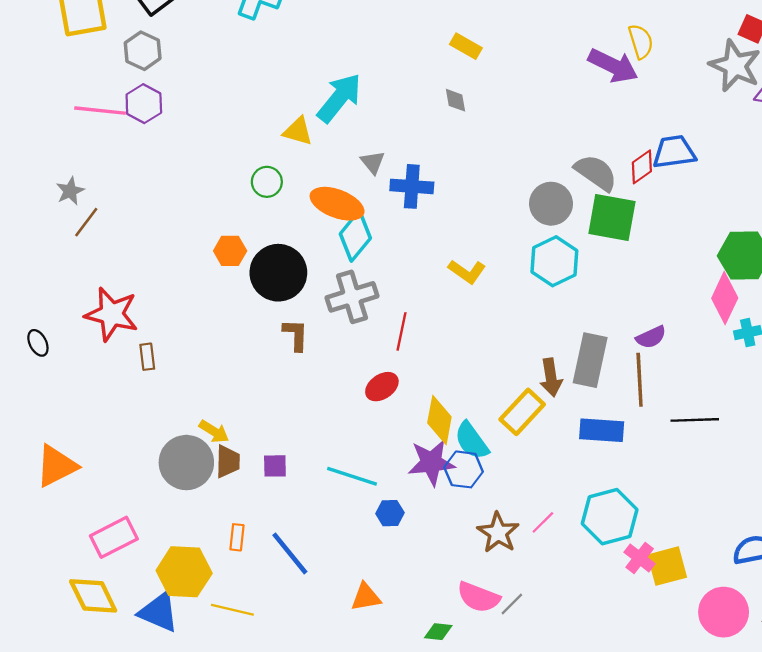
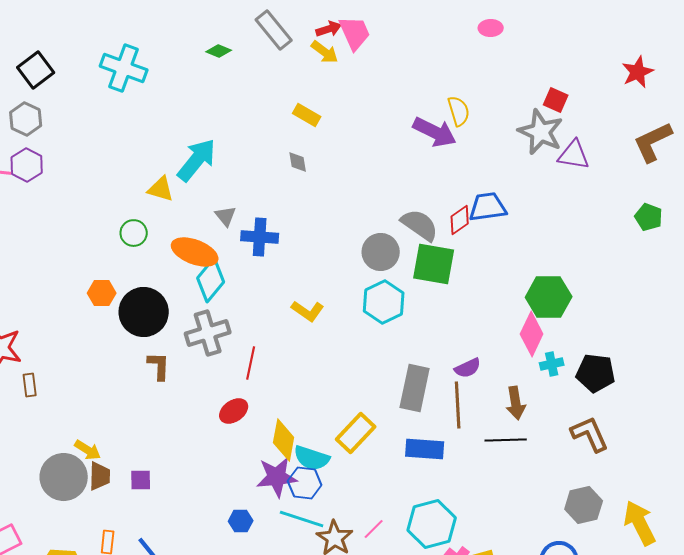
brown arrow: (551, 377) -> (516, 403), moved
cyan semicircle: (472, 441) -> (312, 458), turned -36
cyan line: (352, 476) -> (302, 519), moved

